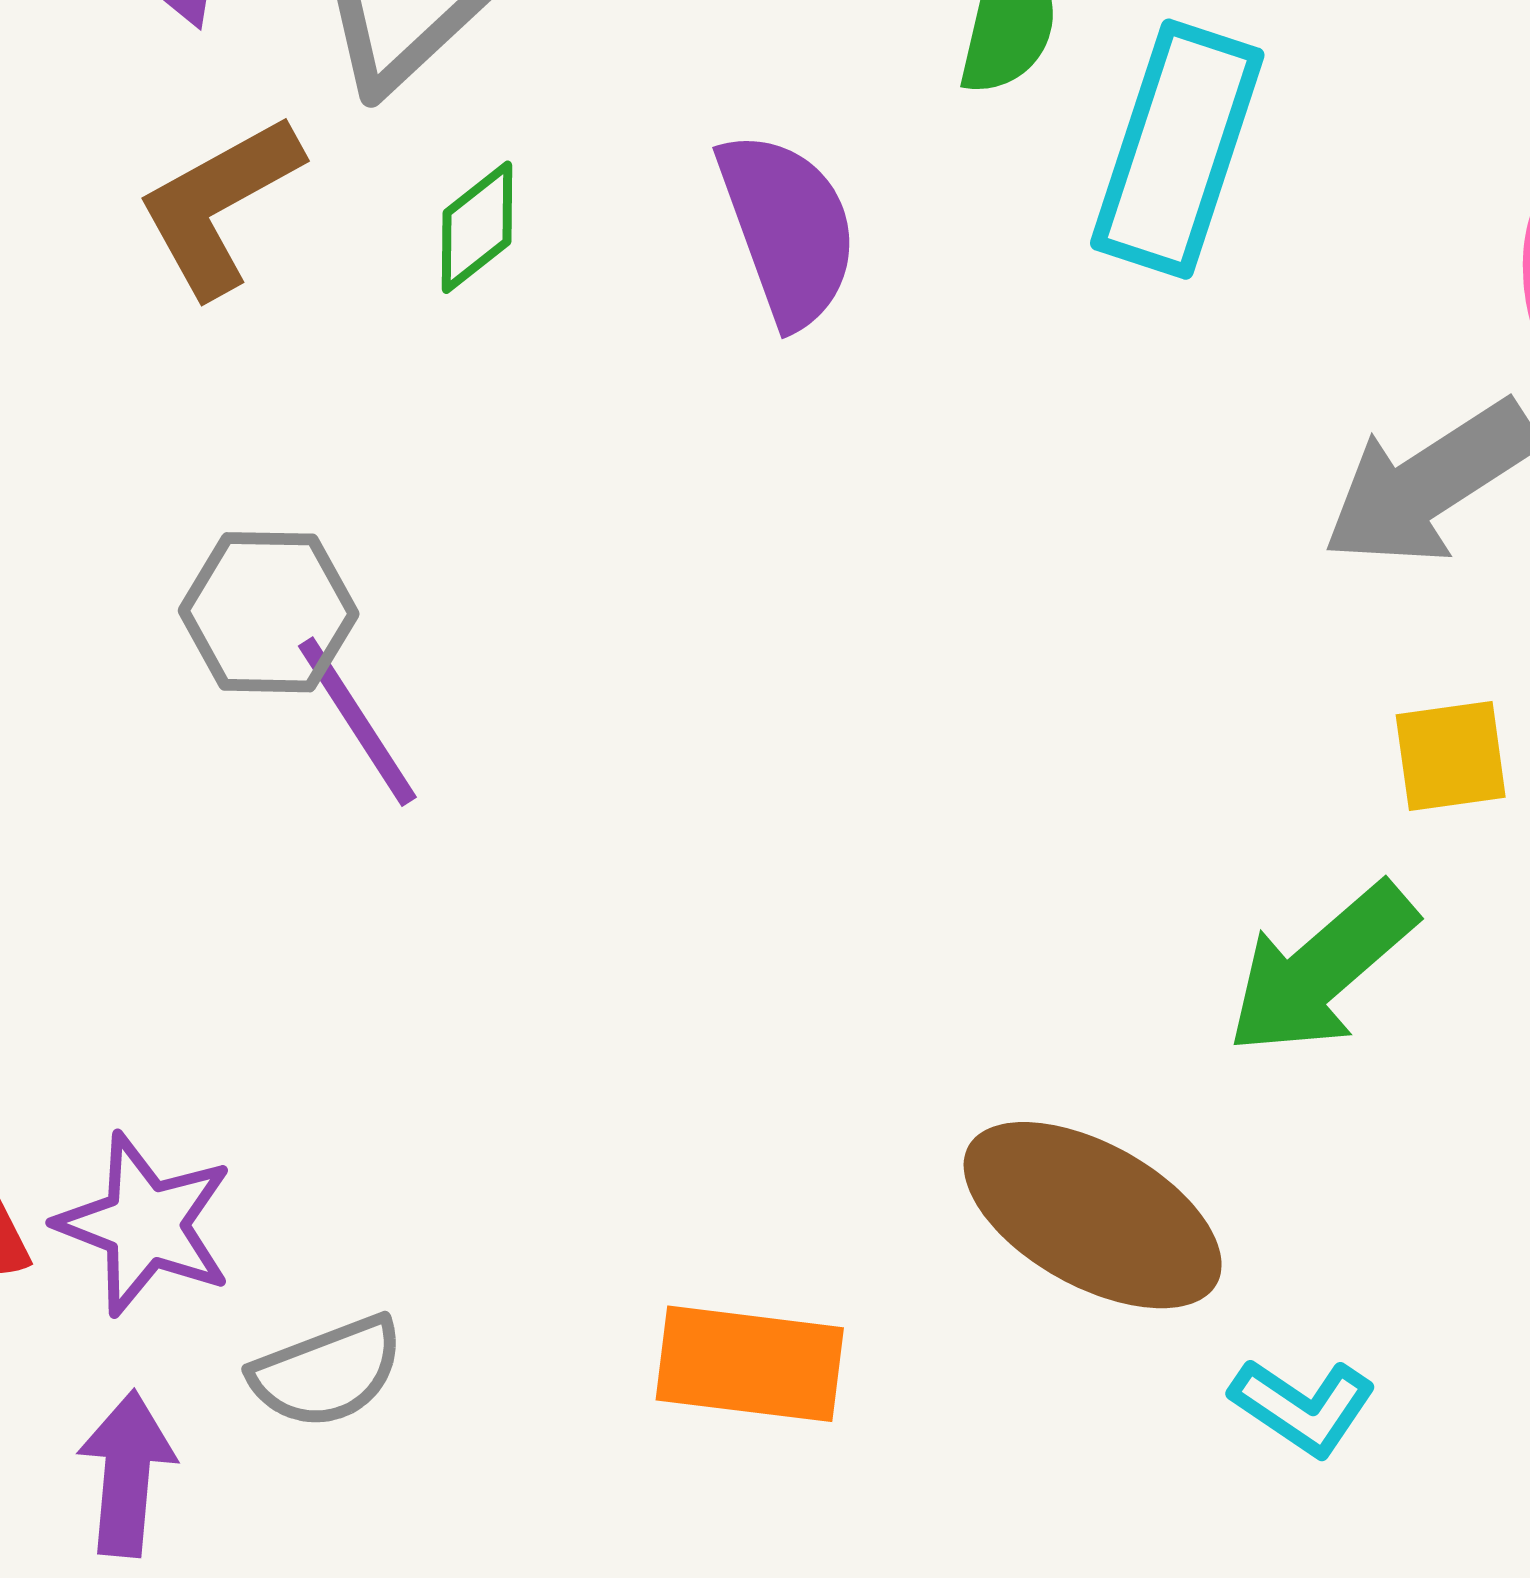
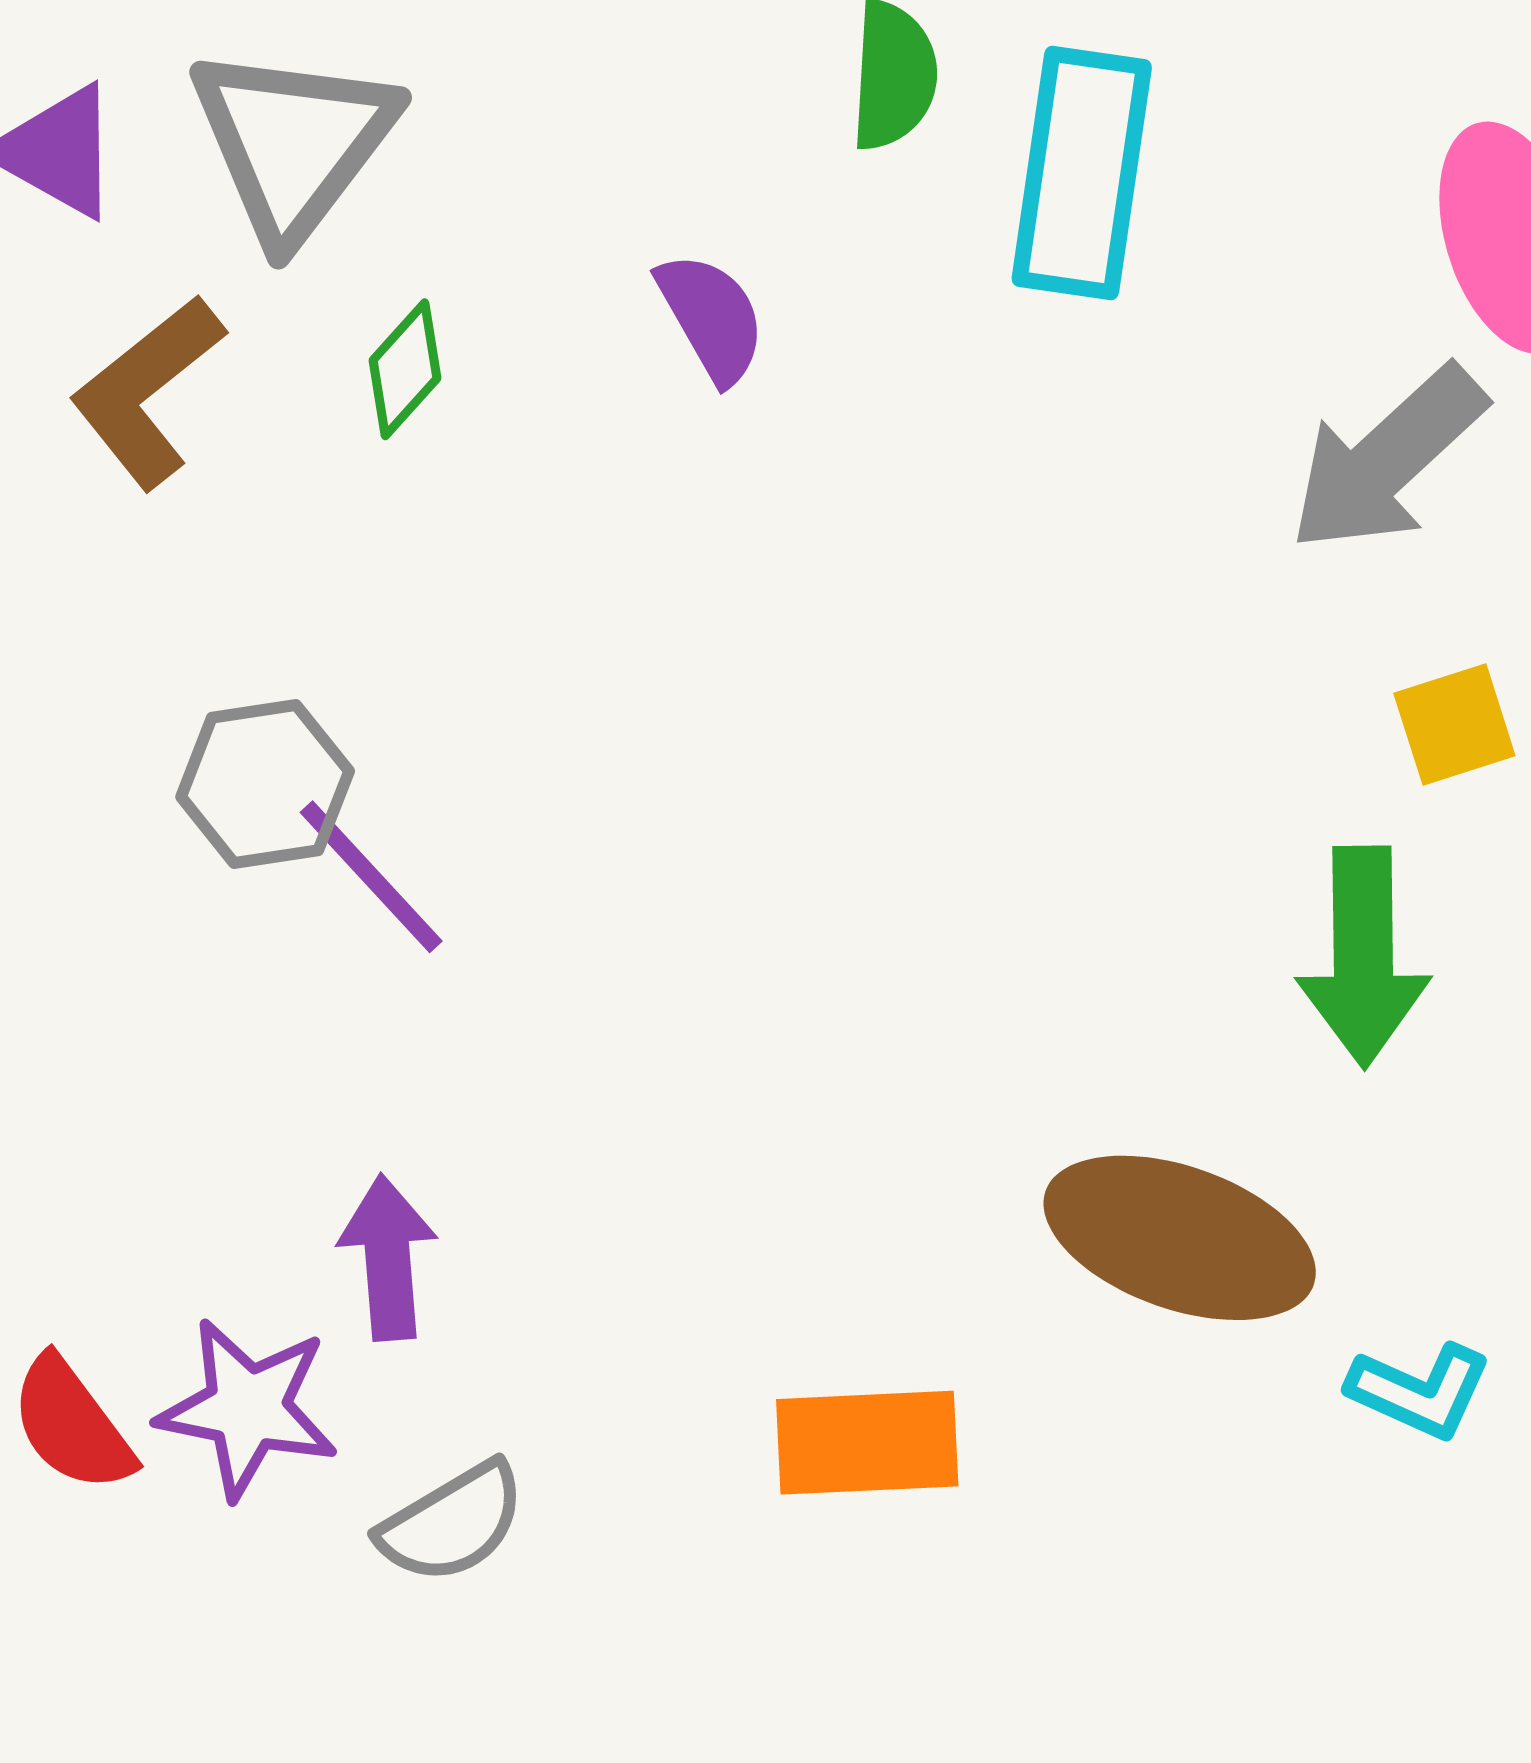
purple semicircle: (788, 228) -> (711, 318), size x0.7
green arrow: (1321, 969) -> (1363, 957), turned -40
purple arrow: (127, 1474) -> (388, 1258), moved

